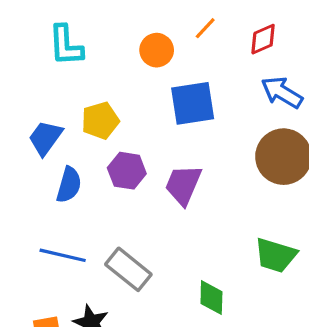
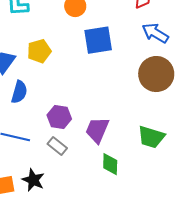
purple hexagon: (127, 171) -> (59, 117), moved
purple trapezoid: (183, 185) -> (97, 130), moved
gray rectangle: (128, 269) -> (57, 146), size x0.7

